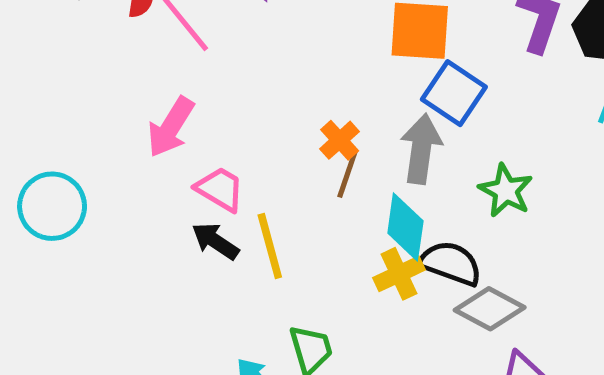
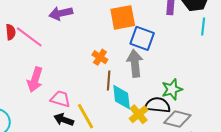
orange cross: (340, 140) -> (100, 57), moved
green star: (506, 191) -> (172, 89), moved, turned -30
cyan diamond: (405, 227) -> (122, 97), moved

